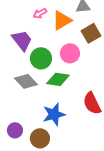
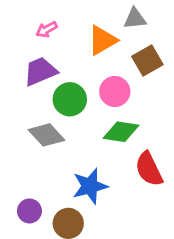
pink arrow: (40, 13) -> (47, 29), moved
purple trapezoid: (22, 40) -> (40, 71), turned -75
green diamond: (58, 79) -> (121, 132), moved

